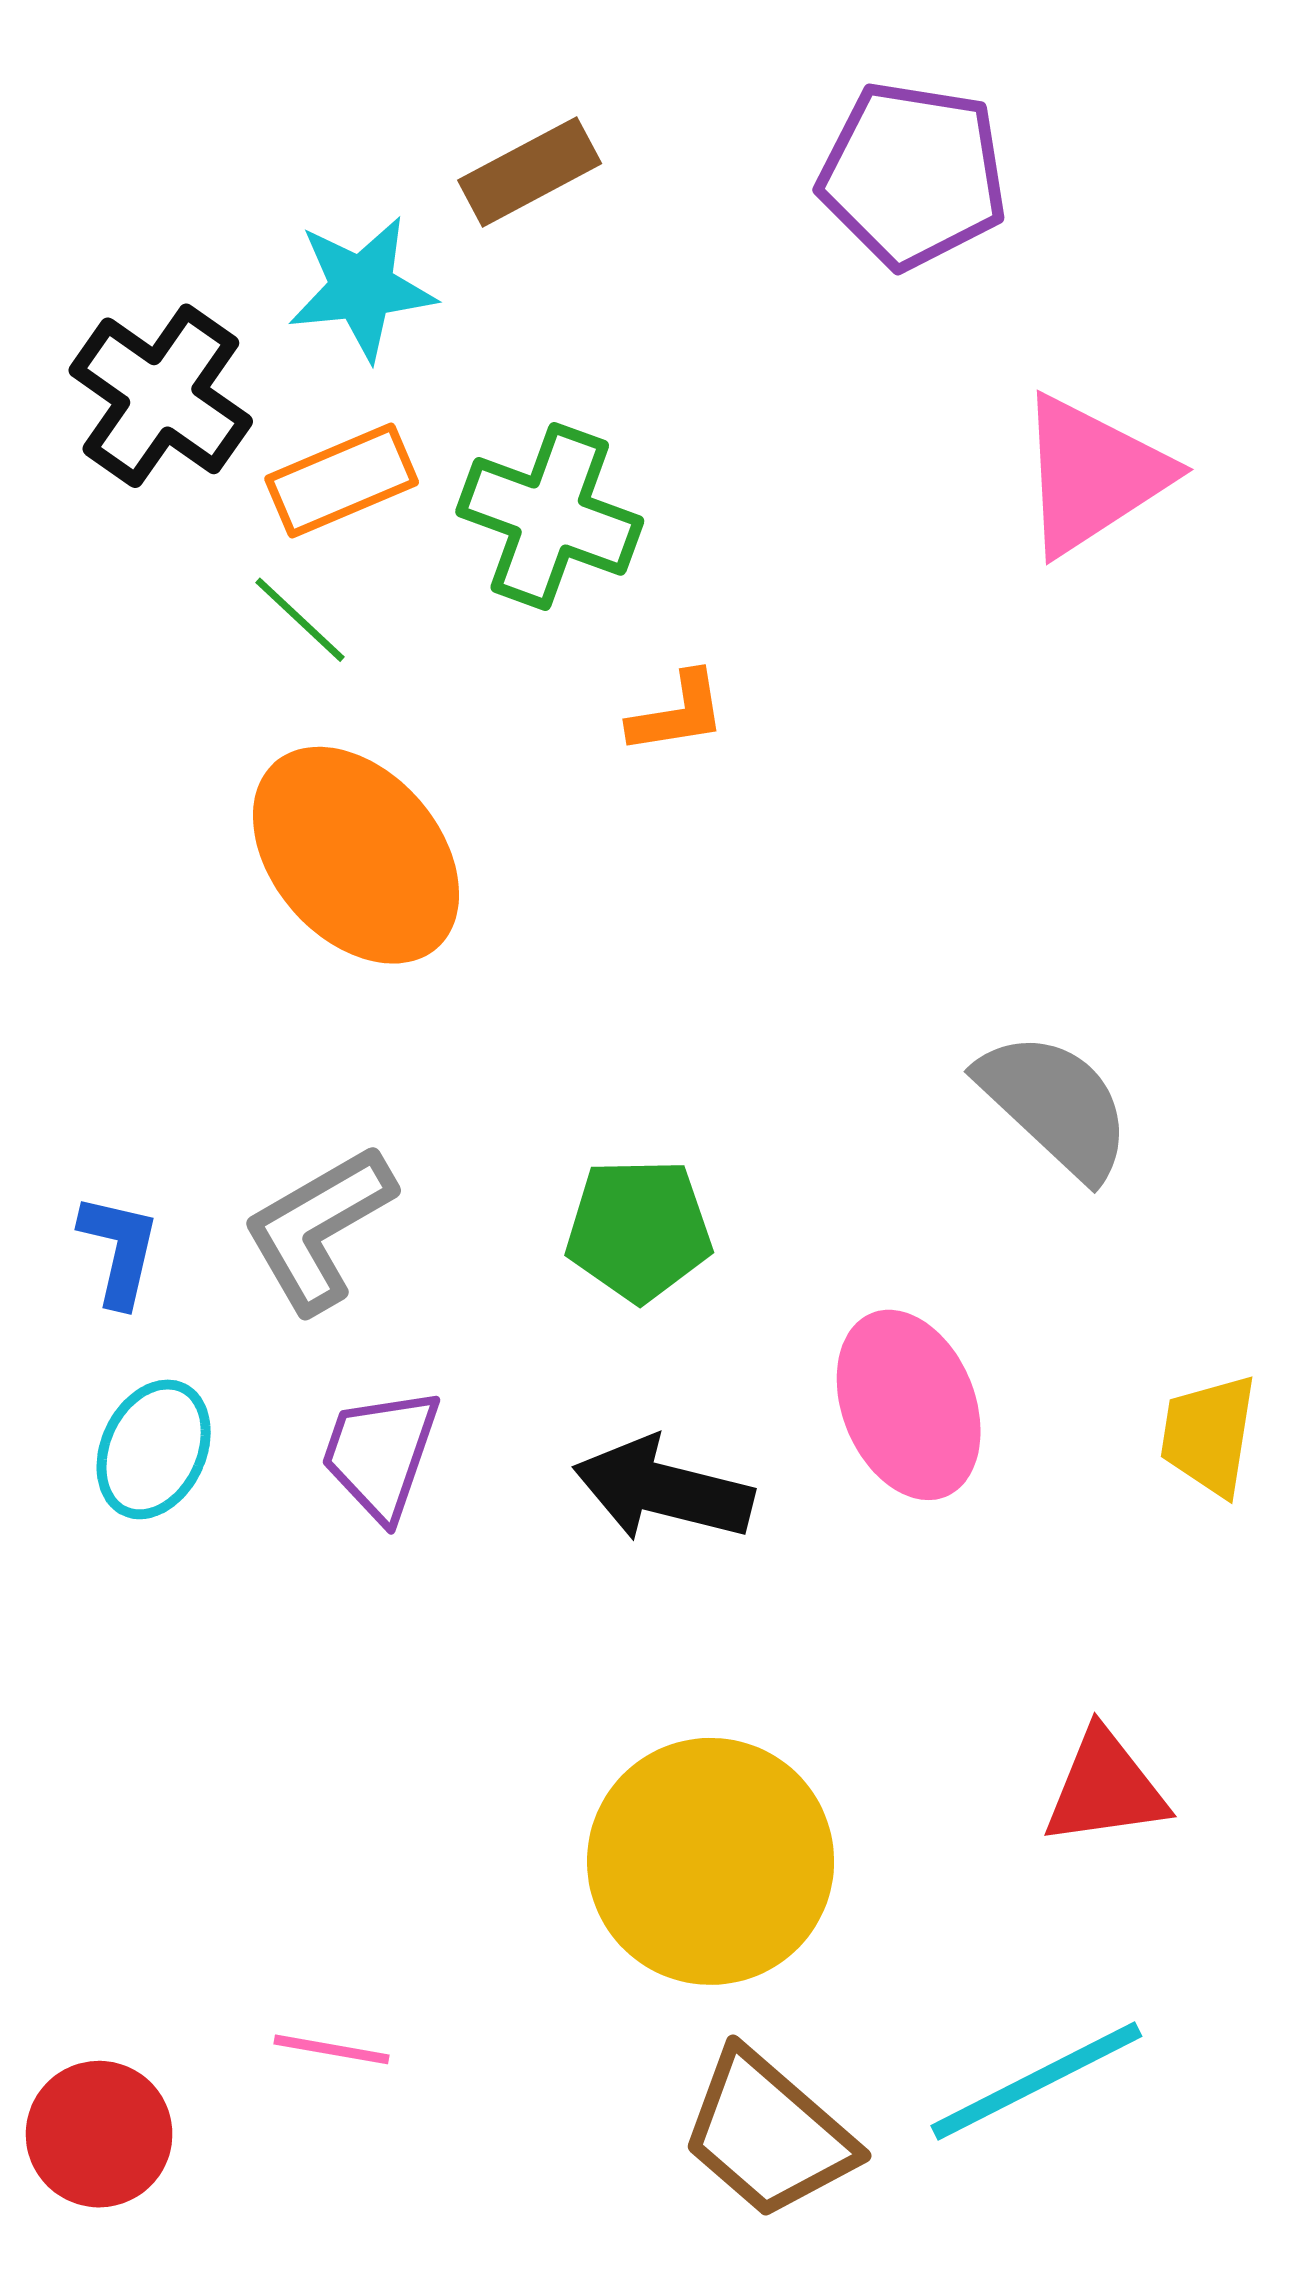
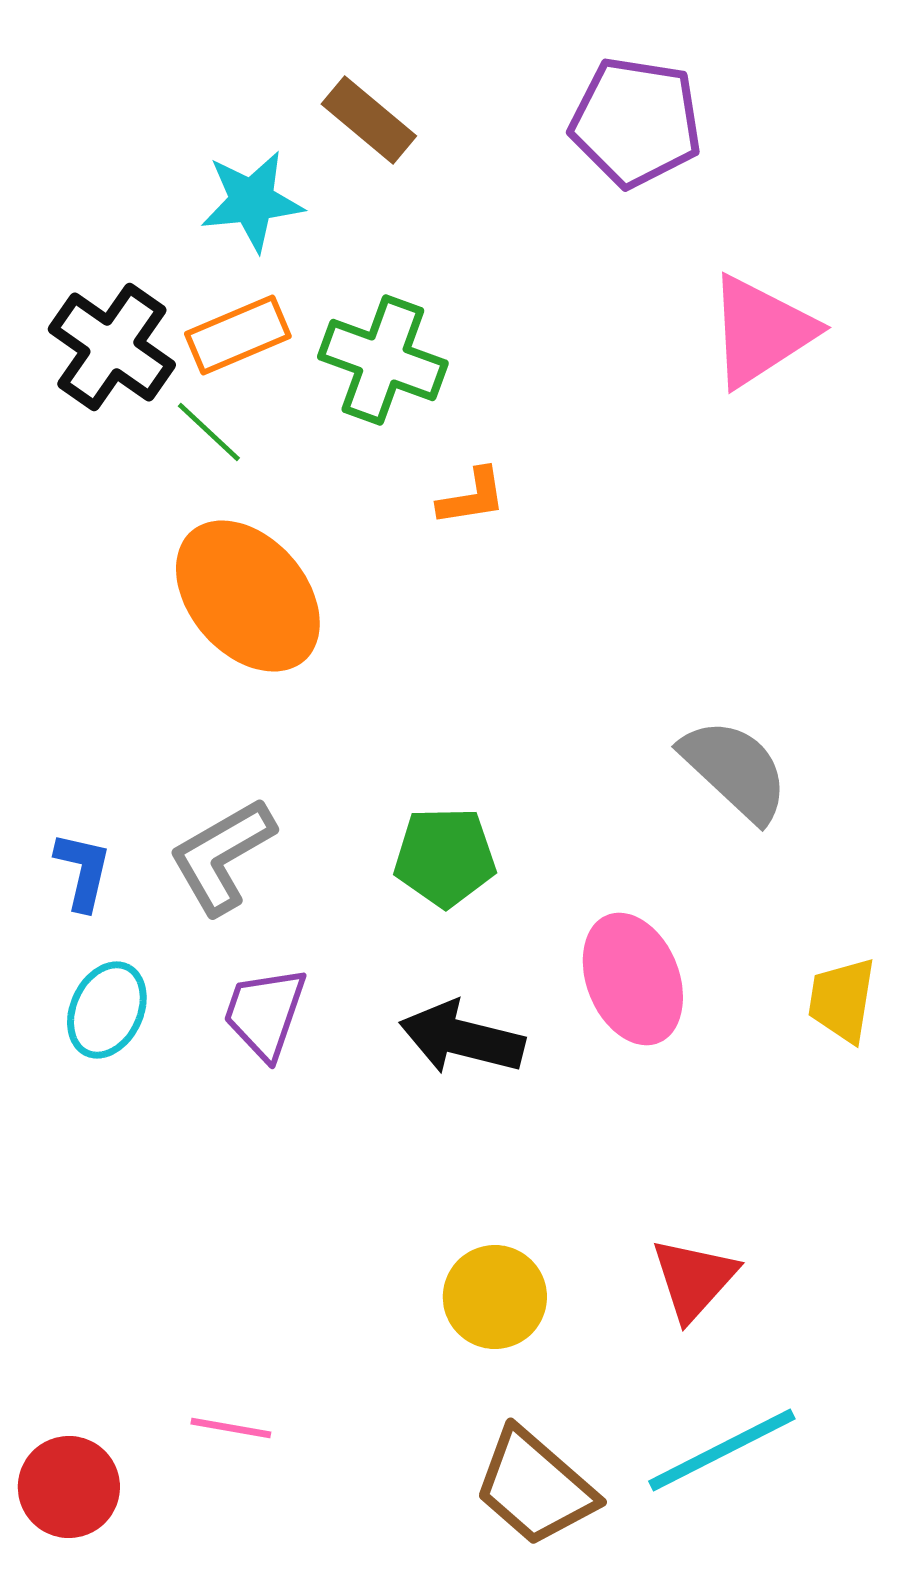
brown rectangle: (530, 172) -> (369, 120), turned 68
black cross: (161, 396) -> (112, 347), moved
red triangle: (1105, 1788) -> (694, 1279), moved, turned -40
yellow circle: (711, 1861) -> (495, 1297), size x0.6

